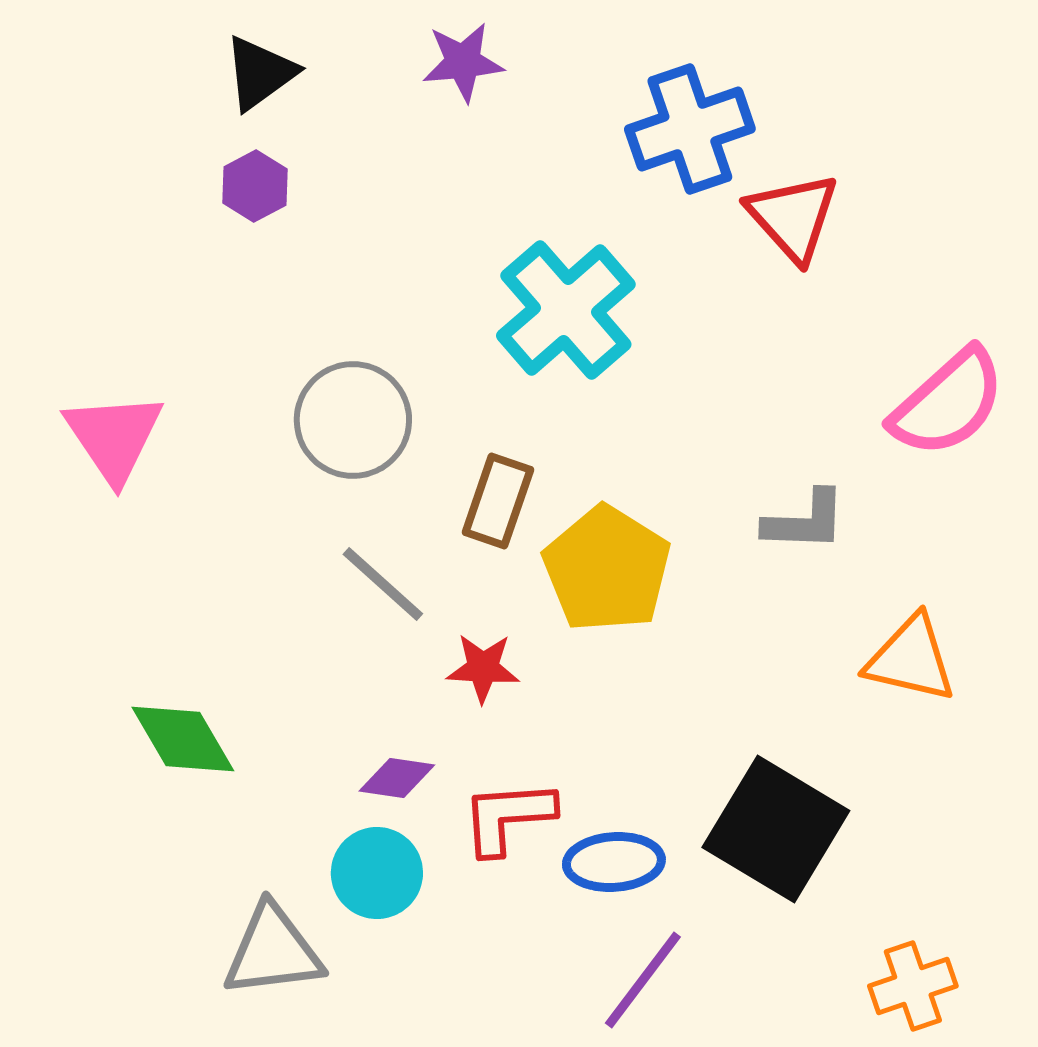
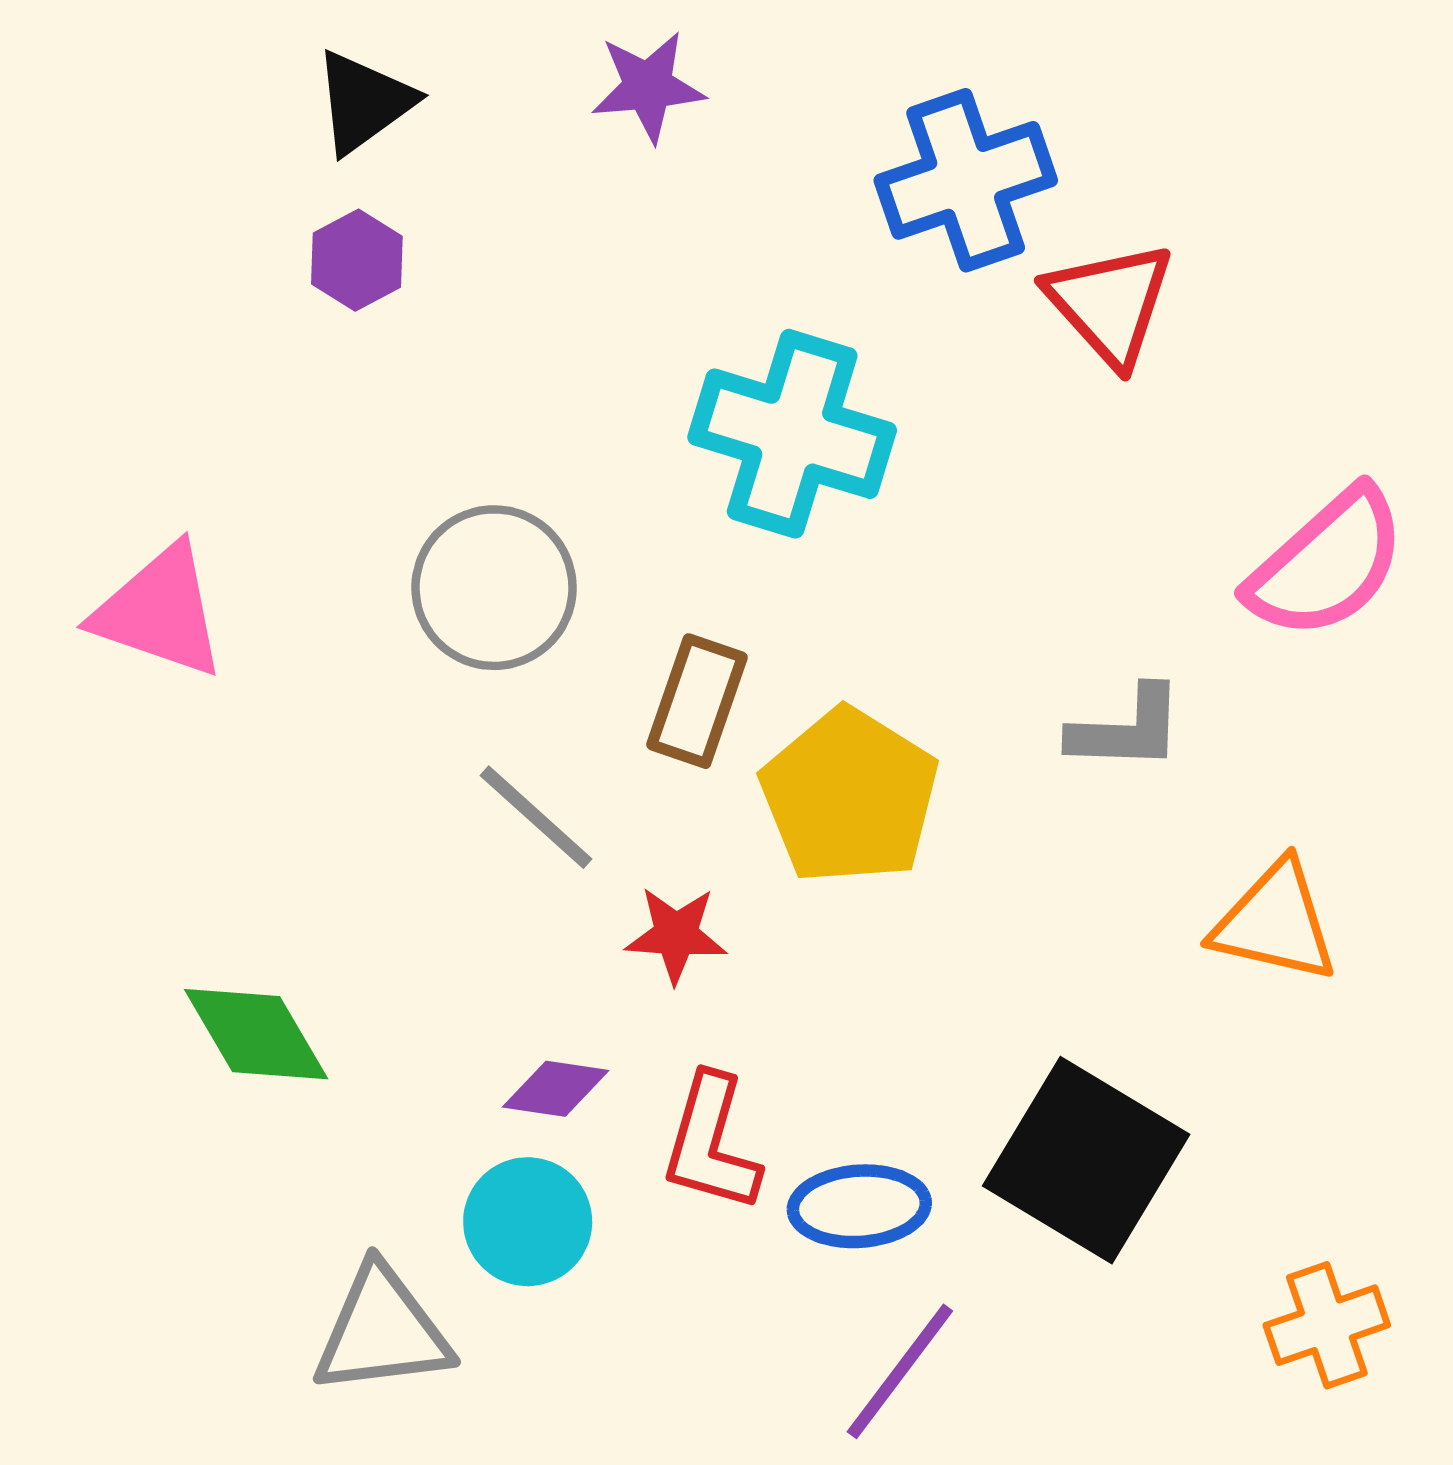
cyan cross: (566, 310) -> (792, 434), turned -32
pink triangle: (114, 437) -> (160, 611), turned -37
red L-shape: (508, 817) -> (711, 1143), turned -70
orange cross: (913, 986) -> (1327, 1325), moved

